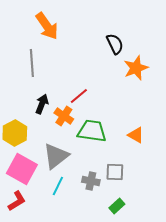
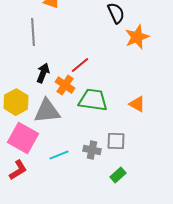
gray triangle: (56, 156) -> (47, 111), moved, turned 32
cyan line: (58, 186) -> (59, 155), turned 42

